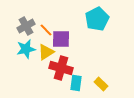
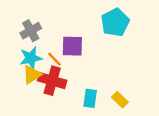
orange line: (46, 30) -> (55, 59), moved
yellow triangle: (46, 52) -> (32, 75), moved
red cross: (61, 68) -> (52, 81), moved

